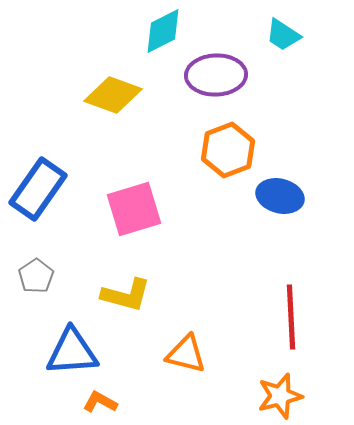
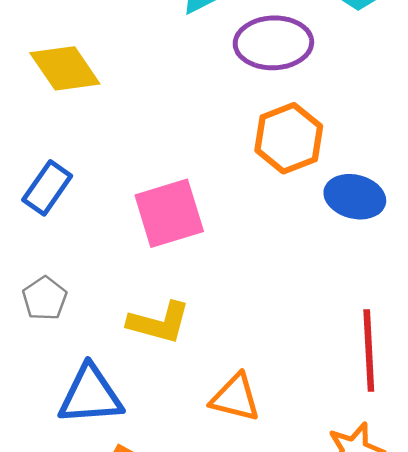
yellow diamond: (113, 95) -> (65, 68), moved, turned 36
blue rectangle: (38, 189) -> (47, 188), size x0.7

